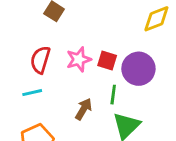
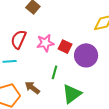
green line: (113, 95) -> (55, 72), moved
brown arrow: (83, 109) -> (32, 88), moved, turned -91

